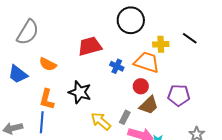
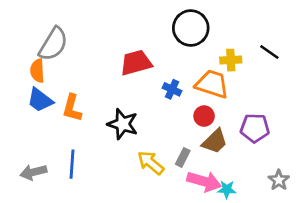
orange semicircle: (48, 64) -> (37, 71), moved, turned 60
orange L-shape: (47, 99) -> (72, 108), moved

